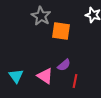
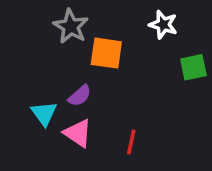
purple semicircle: (64, 65) -> (80, 96), moved
cyan triangle: (16, 76) -> (44, 114), moved

